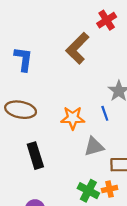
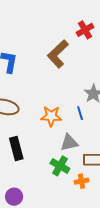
green cross: (88, 191) -> (60, 166), moved

